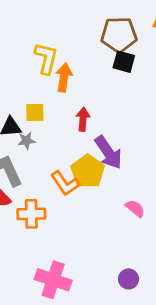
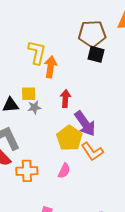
gray star: (26, 141) -> (34, 107), moved
orange L-shape: (65, 183) -> (92, 151), moved
pink semicircle: (135, 208) -> (64, 171), moved, turned 77

